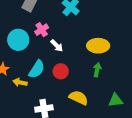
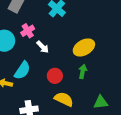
yellow ellipse: (98, 46) -> (84, 47), turned -30
red circle: (61, 71) -> (55, 76), moved

